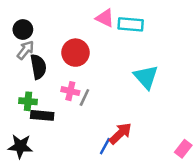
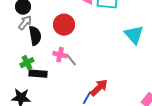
cyan triangle: (146, 77) -> (134, 35), moved
gray line: (84, 97) -> (71, 60), turned -64
green cross: (28, 101) -> (27, 63), turned -32

